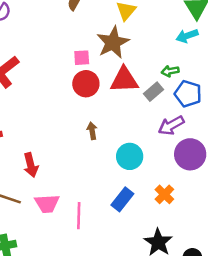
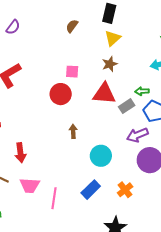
brown star: (113, 42) -> (110, 64), moved, size x0.6
red circle: (86, 84) -> (61, 94), moved

